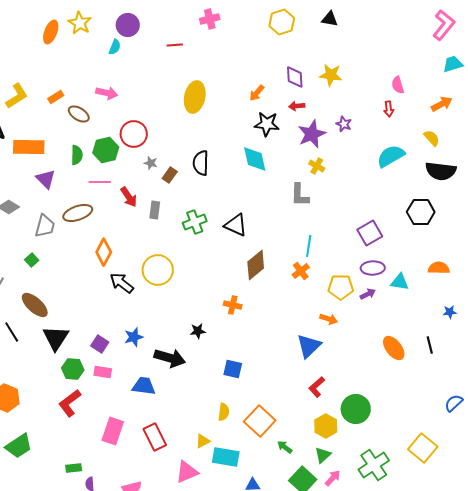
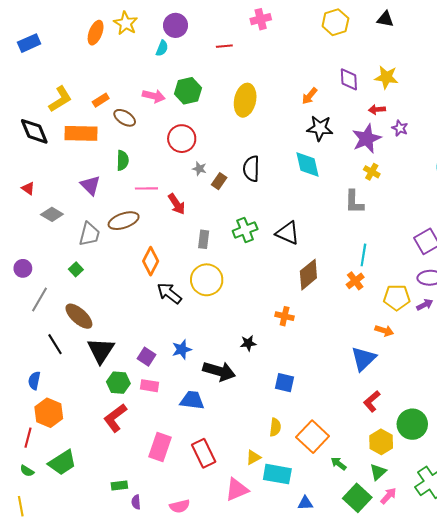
red arrow: (297, 106) -> (377, 109), moved
orange rectangle: (29, 147) -> (81, 133), moved
green hexagon: (106, 150) -> (188, 91), moved
gray rectangle: (155, 210) -> (204, 239), moved

